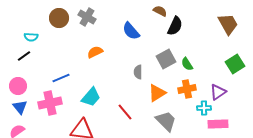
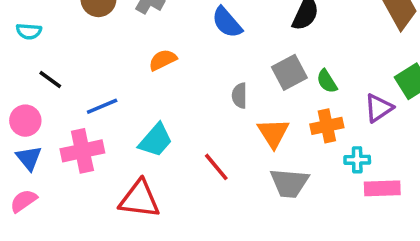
cyan semicircle: (31, 37) -> (29, 31), moved
black line: (24, 56) -> (50, 80), moved, turned 72
purple triangle: (218, 92) -> (379, 108), moved
orange triangle: (157, 93) -> (273, 133), turned -30
gray trapezoid: (166, 121) -> (289, 183), turned 140

